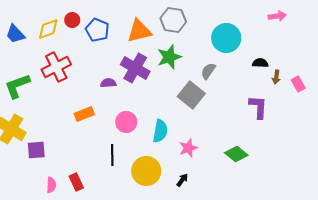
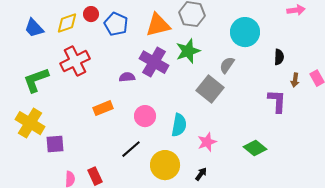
black semicircle: (260, 63) -> (279, 57), turned 91
brown arrow: (276, 77) -> (295, 80), moved
black line: (112, 155) -> (131, 149), turned 50

